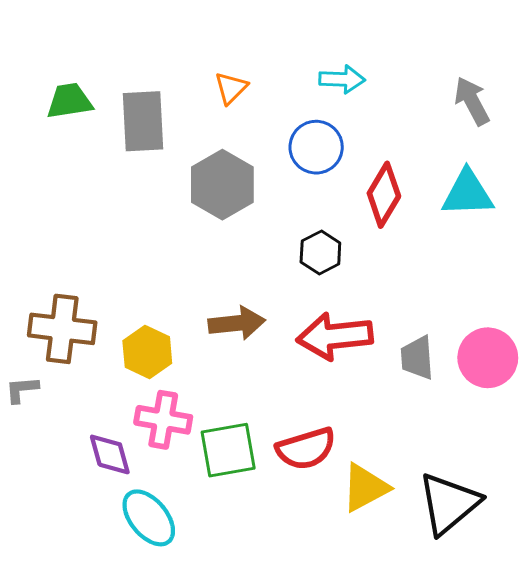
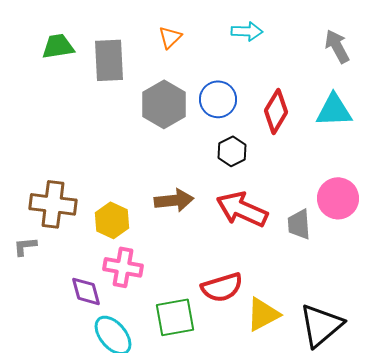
blue circle: (316, 147) -> (218, 99), moved
red arrow: (335, 336) -> (242, 209), turned 30
pink circle: (488, 358) -> (338, 198), moved
green square: (228, 450) -> (175, 317), moved

